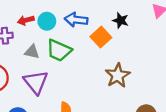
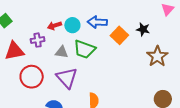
black star: (121, 20) -> (143, 29), moved
brown star: (118, 75) -> (157, 56), moved

